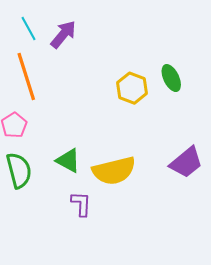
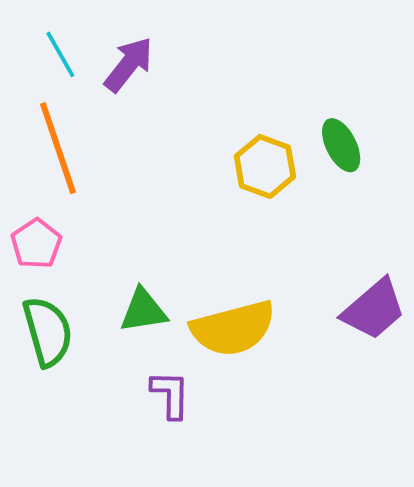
green triangle: (68, 161) -> (143, 310), turned -36

